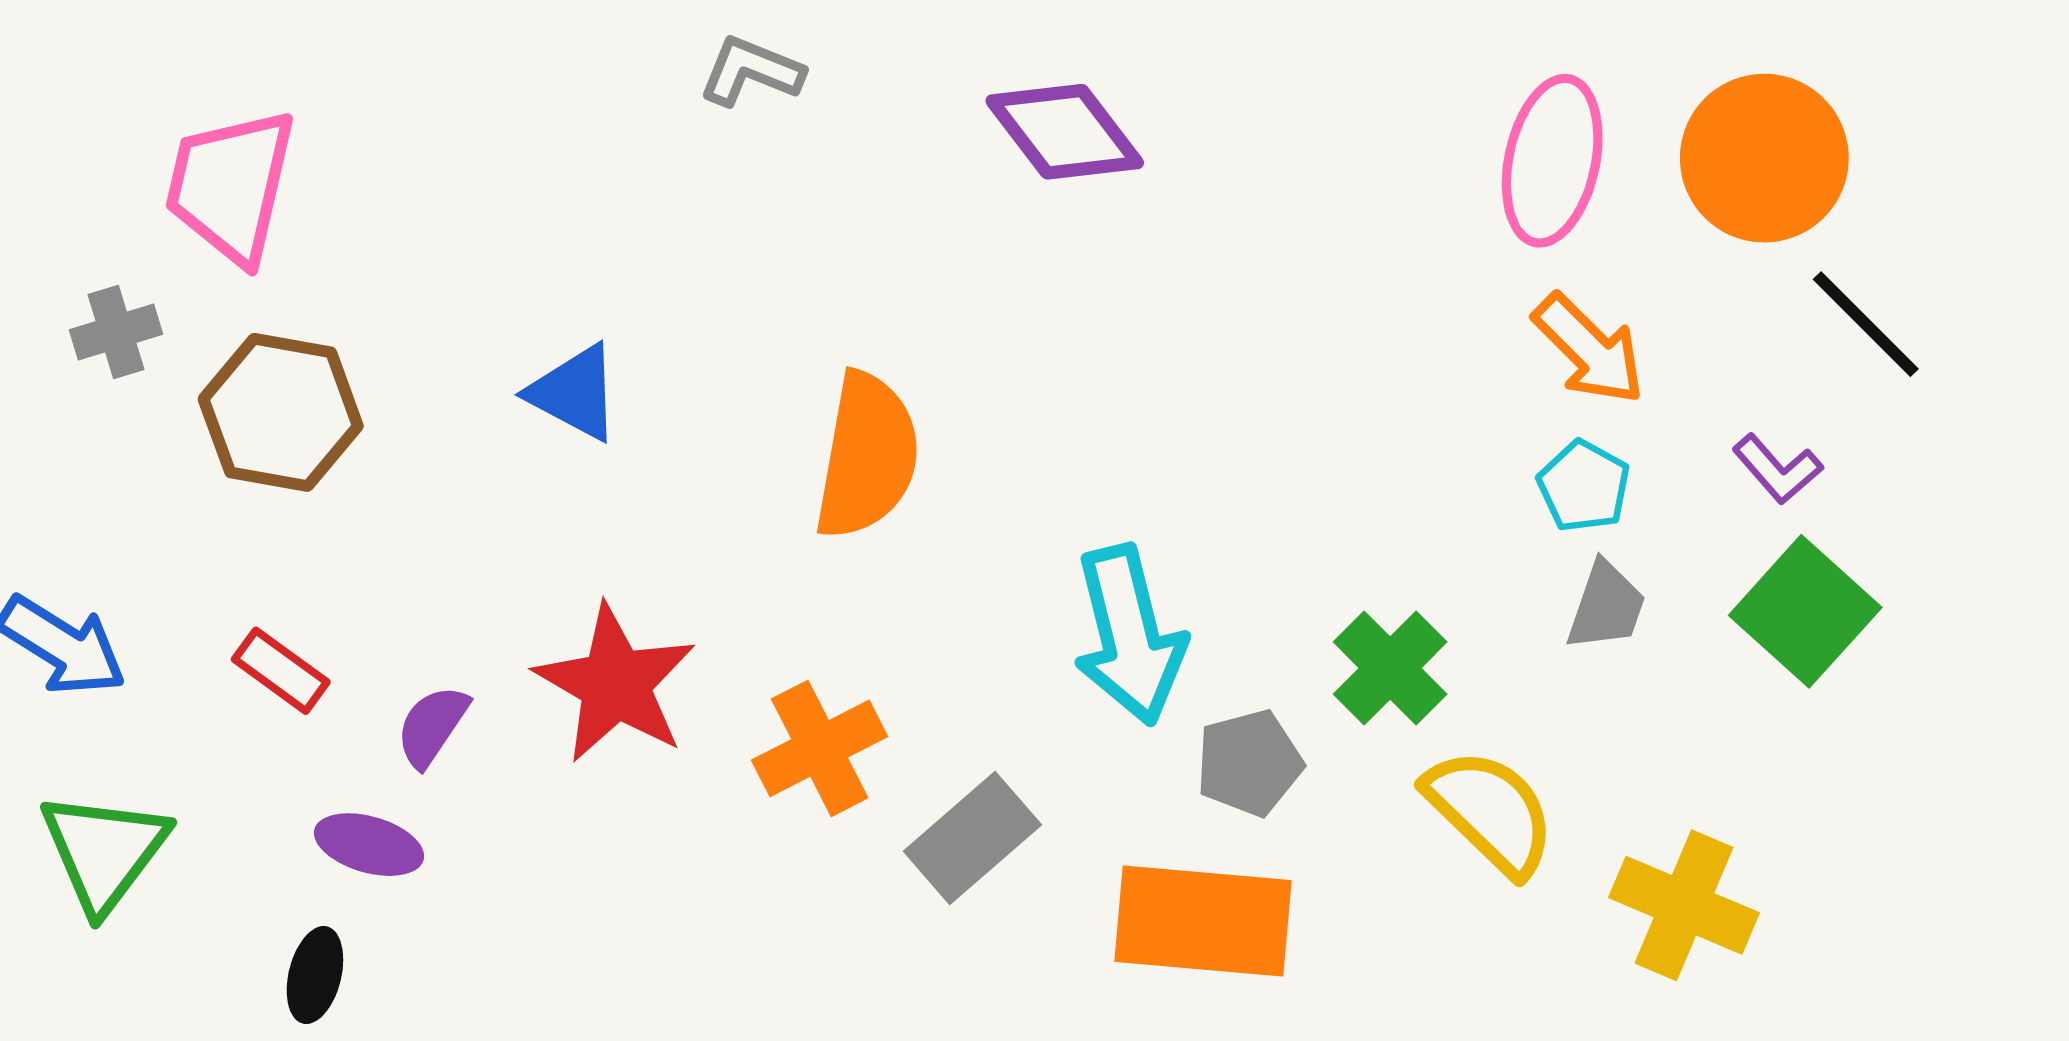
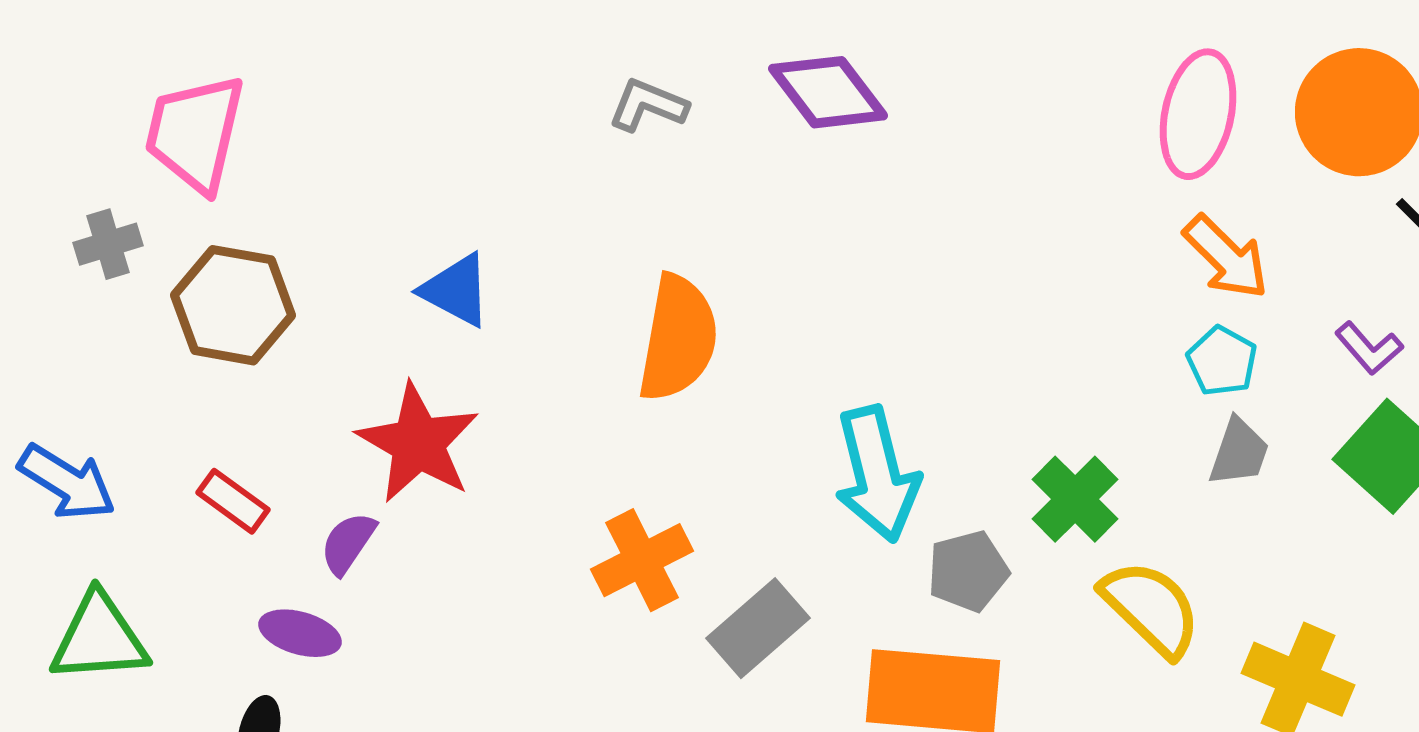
gray L-shape: (751, 71) -> (648, 105), moved
red star: (615, 684) -> (418, 443), moved
green triangle: (104, 851) -> (99, 638), turned 49

